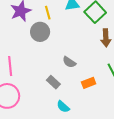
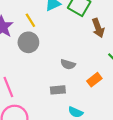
gray rectangle: (53, 82) -> (58, 90), turned -32

